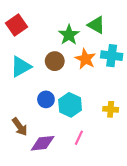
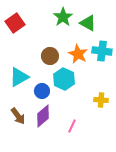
green star: (69, 35) -> (63, 17), moved
cyan triangle: (21, 67) -> (19, 77), moved
cyan hexagon: (70, 105) -> (64, 79), moved
purple diamond: (43, 143) -> (43, 116), moved, turned -35

